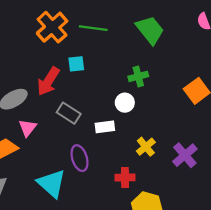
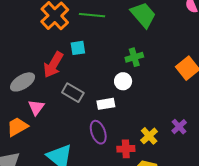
yellow cross: (146, 147) -> (149, 136), moved
purple cross: (185, 155) -> (179, 127), size x0.7
purple ellipse: (80, 158) -> (98, 132), moved

